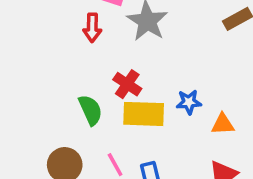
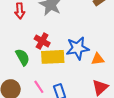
blue star: (189, 102) -> (78, 48), size x1.6

